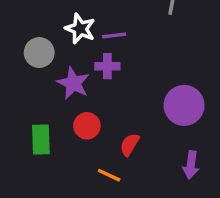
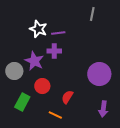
gray circle: (39, 53) -> (14, 71), moved
green rectangle: (41, 139) -> (22, 102), moved, turned 30

